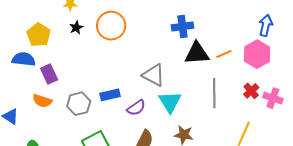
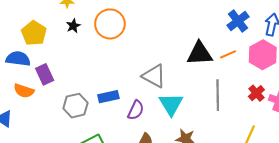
blue cross: (182, 27) -> (238, 21), moved, turned -30
orange semicircle: (42, 101) -> (24, 91), moved
purple semicircle: (136, 108) -> (136, 110), turned -30

